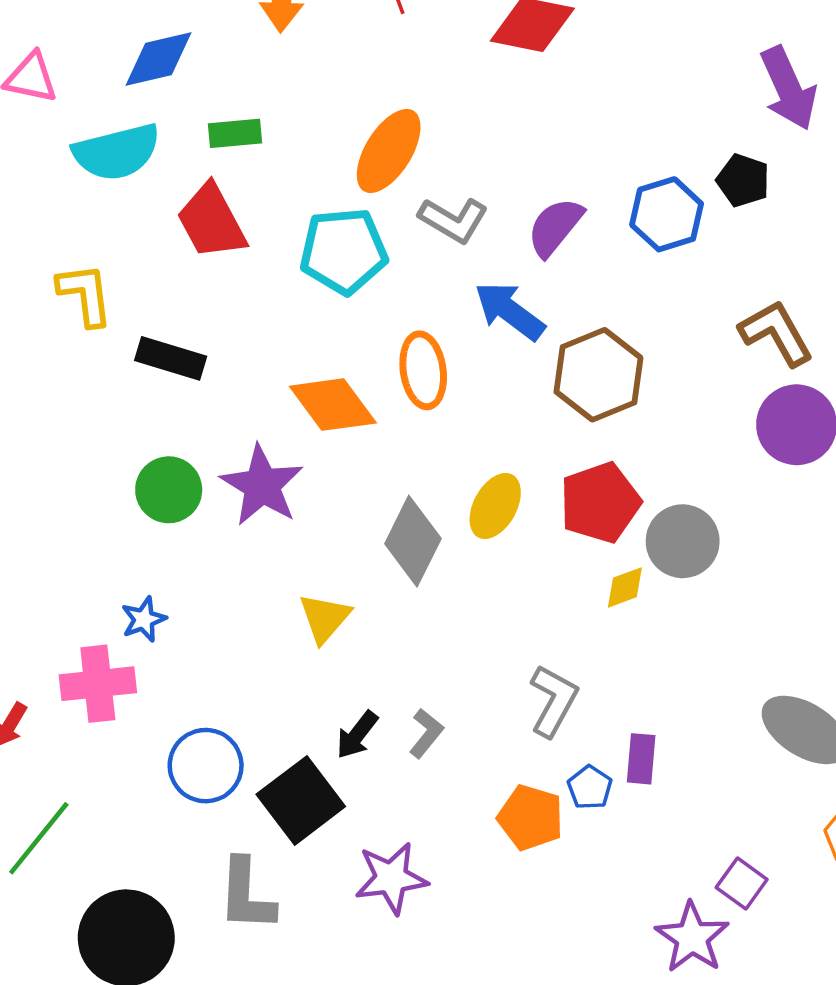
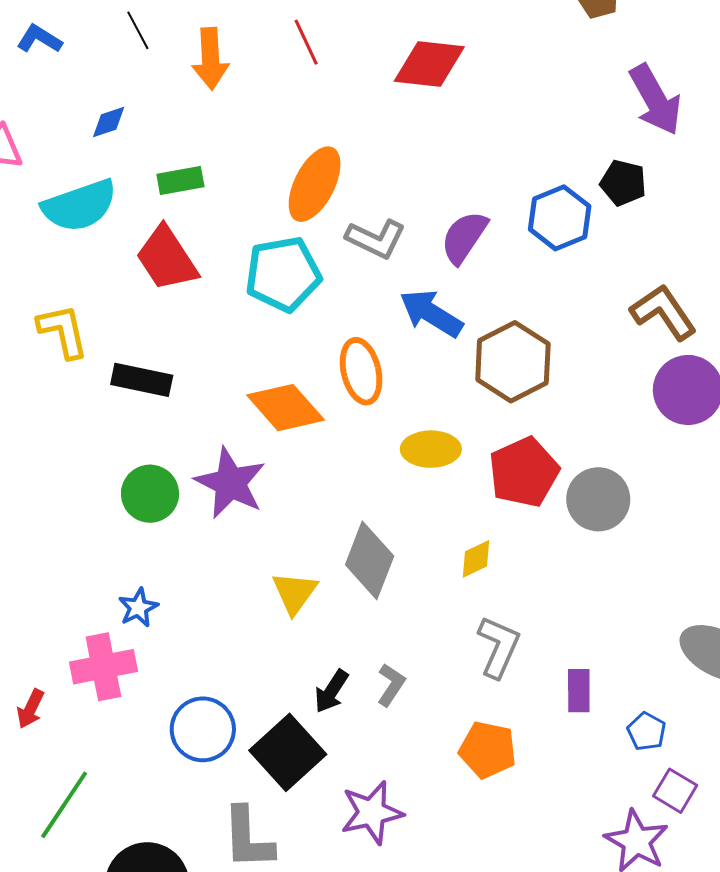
blue diamond: (159, 59) -> (109, 122), size x0.6
yellow ellipse: (495, 506) -> (431, 449), moved, turned 66
gray diamond: (413, 541) -> (370, 560), moved
yellow diamond: (625, 587) -> (476, 559), moved
blue pentagon: (590, 788) -> (647, 731), moved

